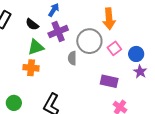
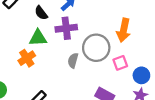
orange cross: (31, 68) -> (27, 58), turned 35

